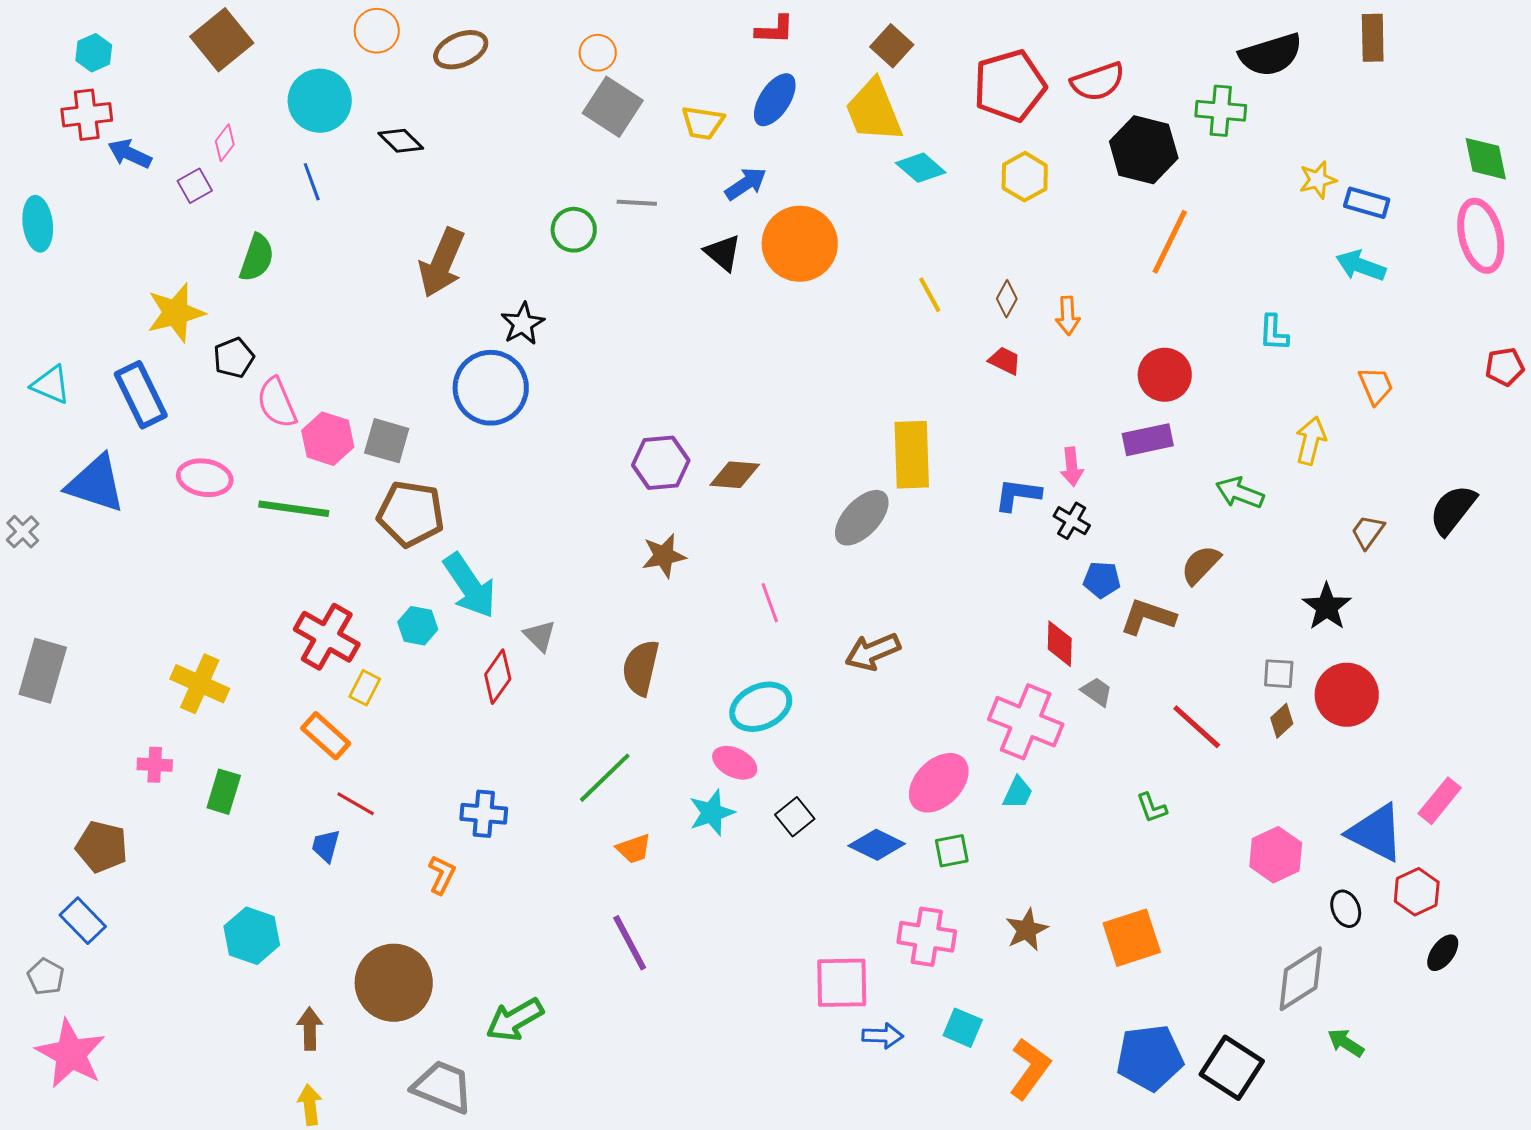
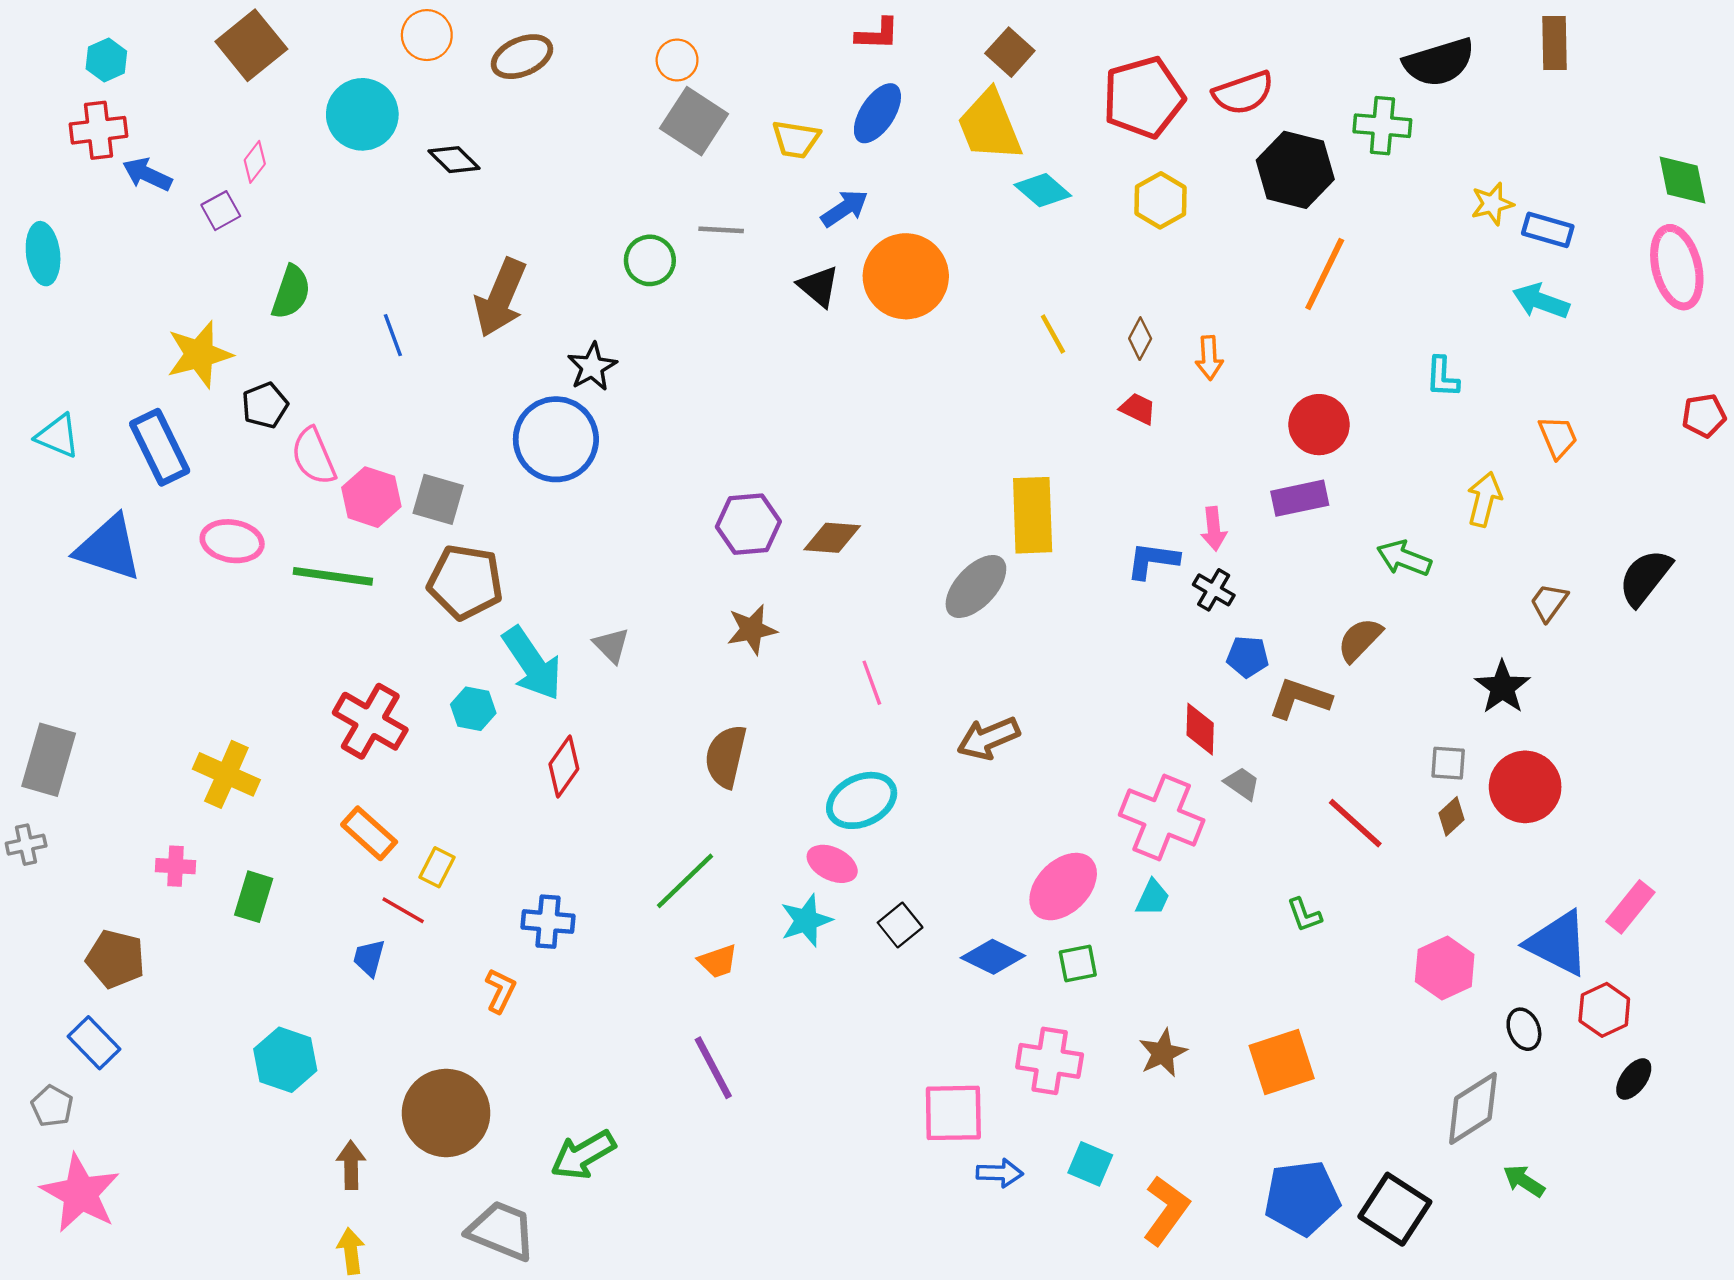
blue line: (312, 182) -> (393, 335), moved
gray cross: (23, 532) -> (26, 845), moved, turned 32
gray triangle: (540, 636) -> (611, 645), moved
yellow rectangle: (365, 688) -> (437, 867), moved

